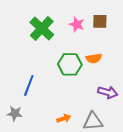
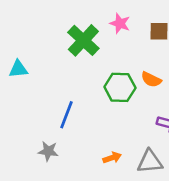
pink star: (77, 24) -> (120, 23), moved
orange semicircle: (94, 58) -> (151, 80), turned 35

